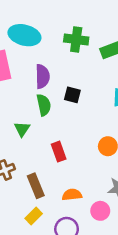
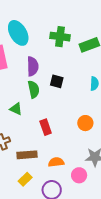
cyan ellipse: (24, 35) -> (18, 33), turned 45
green triangle: (22, 129) -> (16, 109), turned -40
brown rectangle: (36, 186) -> (27, 155), turned -72

